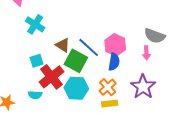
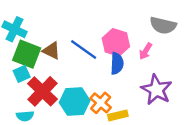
pink arrow: (146, 53) -> (146, 51), moved, turned 40
green square: (76, 61) -> (27, 54), moved
orange cross: (108, 87) -> (101, 103), moved

